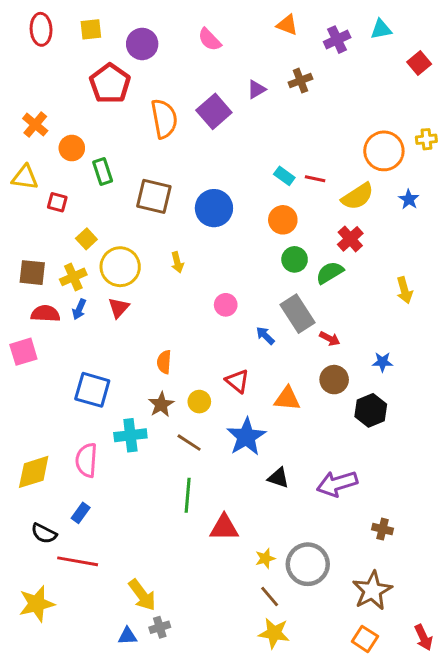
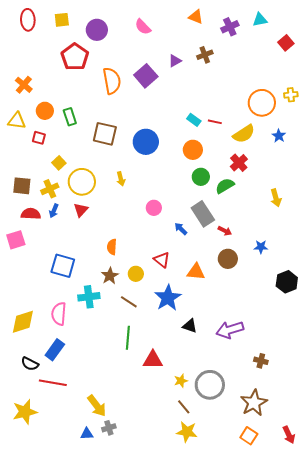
orange circle: (72, 148) -> (45, 111), moved
black hexagon: (371, 410) -> (287, 282), moved
blue rectangle: (81, 513) -> (55, 350), size x1.5

